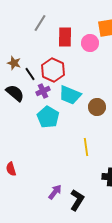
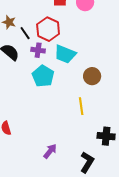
purple cross: (43, 91) -> (38, 50), turned 32
brown circle: (97, 107) -> (92, 76), moved
black L-shape: (77, 200) -> (87, 162), moved

